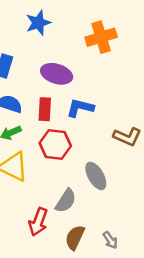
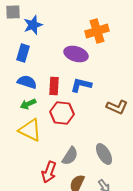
blue star: (38, 23) -> (33, 25), moved
purple ellipse: (57, 74) -> (76, 54), moved
gray ellipse: (96, 176) -> (104, 154), moved

